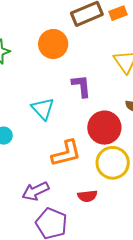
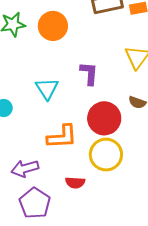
orange circle: (53, 44) -> (53, 26), moved

